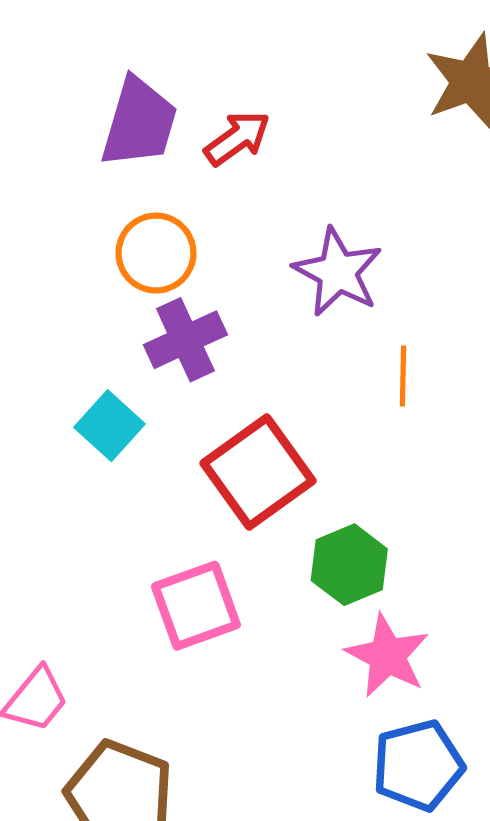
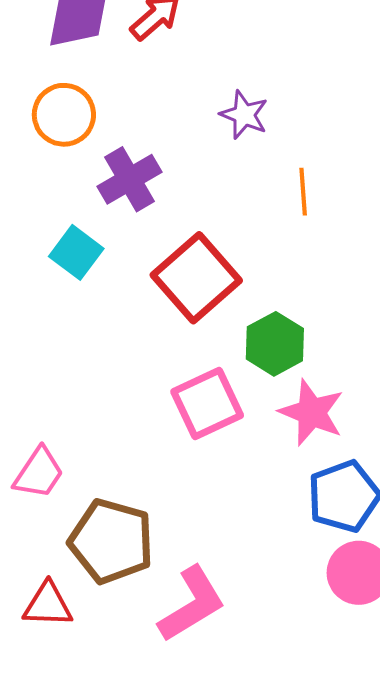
orange circle: (156, 253) -> (64, 115), moved
purple star: (338, 272) -> (244, 115), size x0.7
pink square: (196, 606) -> (207, 403), moved

